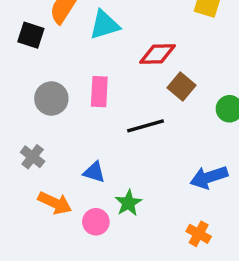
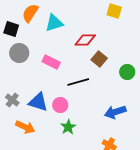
pink rectangle: (99, 92) -> (51, 62), turned -66
gray circle: (51, 99) -> (19, 53), moved
blue triangle: (94, 172) -> (38, 102), moved, size x1.5
pink circle: (96, 222) -> (60, 105), moved

